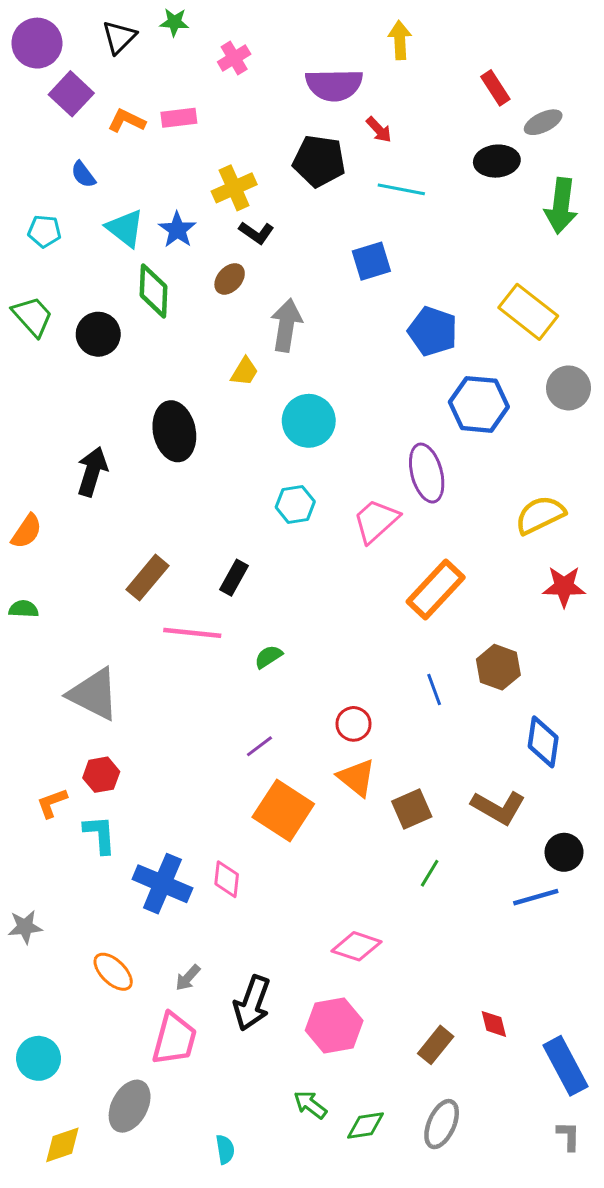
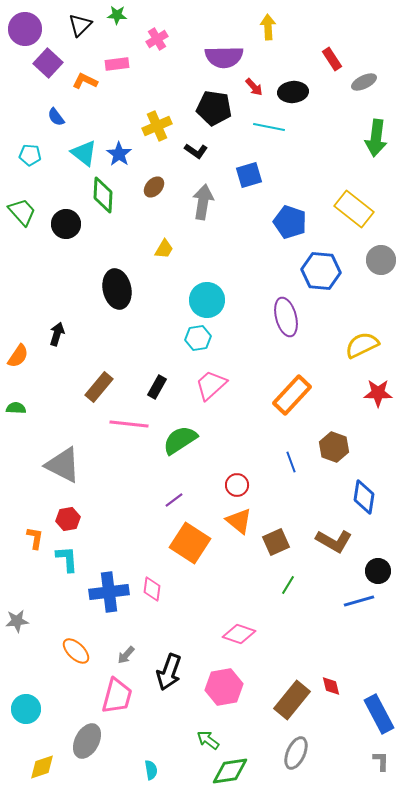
pink rectangle: (179, 118) -> (117, 64), moved
black ellipse: (497, 161) -> (293, 92), moved
black L-shape: (256, 233) -> (196, 151), moved
gray arrow: (286, 325) -> (203, 202), moved
cyan circle: (309, 421) -> (207, 300), moved
black arrow: (92, 472) -> (57, 334), moved, size x0.7
pink trapezoid: (376, 521) -> (211, 385), moved
green semicircle: (268, 657) -> (180, 440), size x1.8
orange L-shape: (52, 803) -> (35, 538), turned 120
blue cross: (162, 884) -> (109, 592), turned -30
brown rectangle: (436, 1045) -> (292, 700), size x1.5
green diamond: (365, 1126) -> (230, 771), moved, size x1.4

